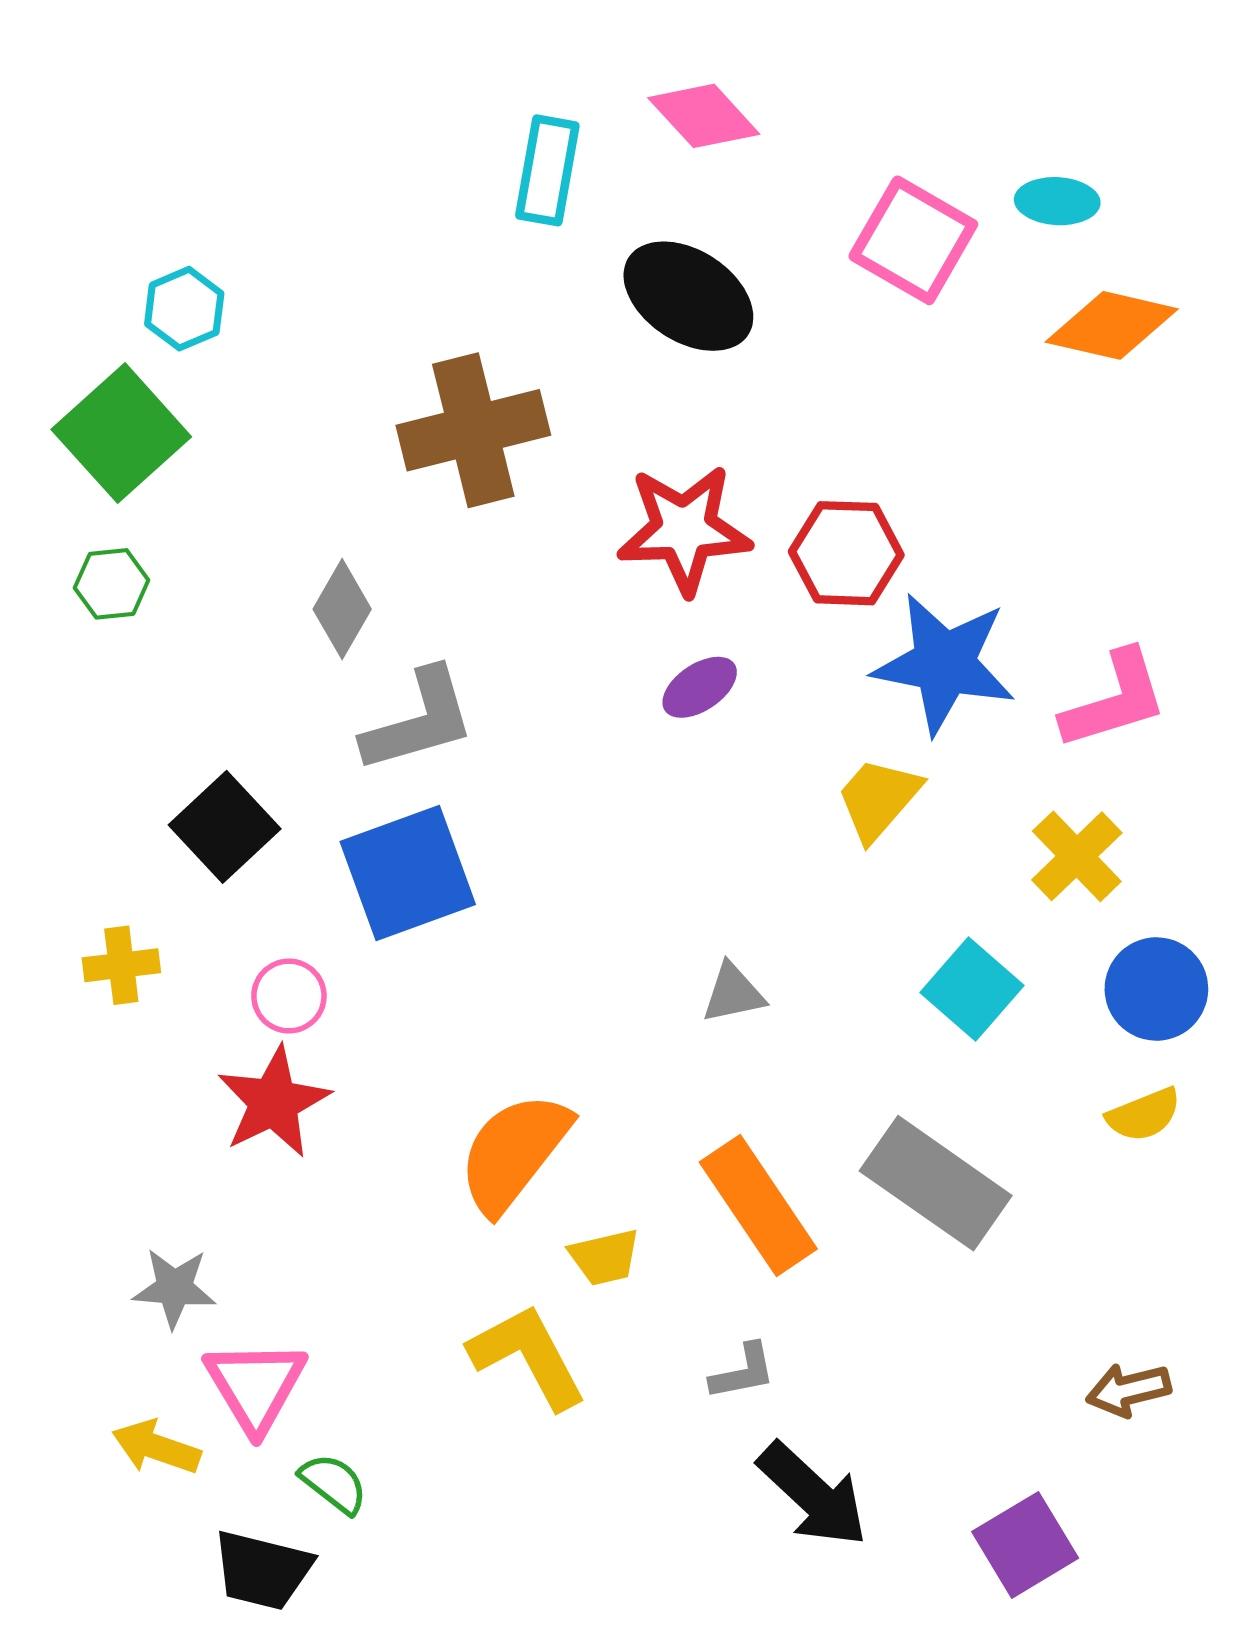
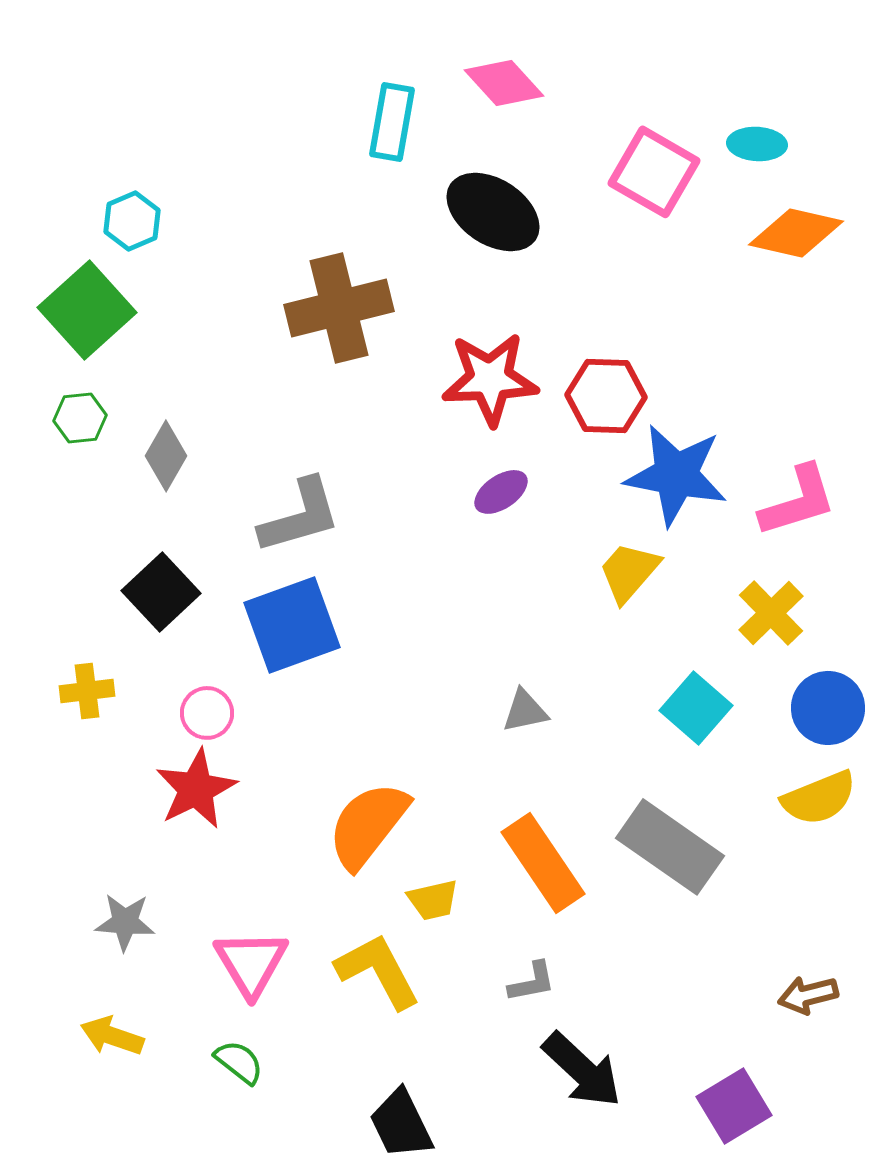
gray diamond: (342, 609) -> (166, 456), moved
yellow semicircle: (1144, 1115) -> (819, 798), size x1.4
pink triangle: (255, 1386) -> (251, 963), moved
black trapezoid: (262, 1570) -> (401, 1124), moved, turned 50

